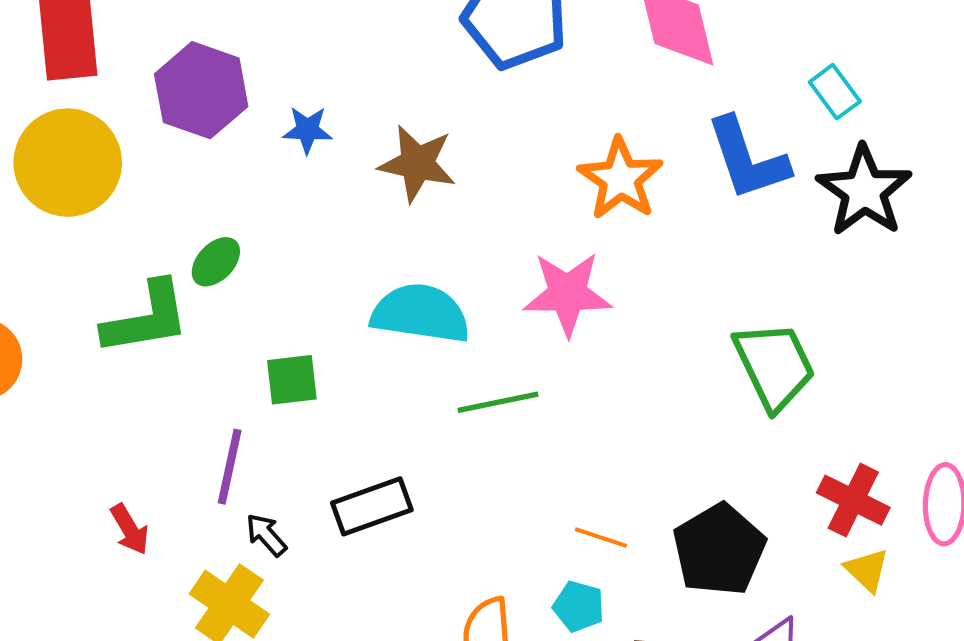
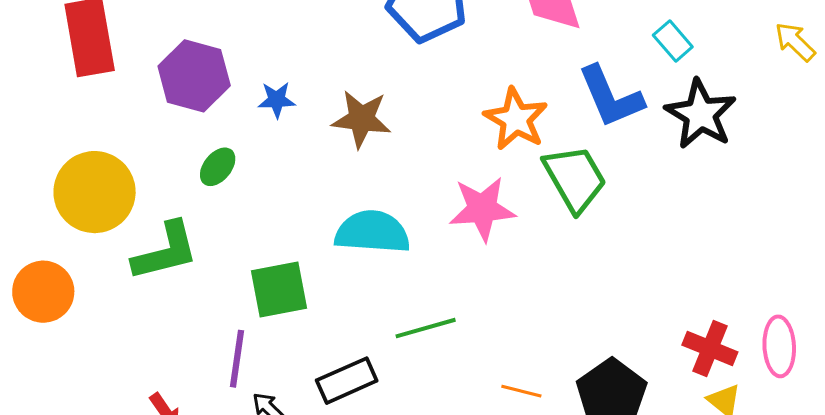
yellow circle: (68, 163) -> (95, 192), moved
green ellipse: (216, 262) -> (218, 167), moved
green trapezoid: (774, 366) -> (575, 178), moved
green square: (292, 380) -> (279, 289), size x1.4
green line: (498, 402) -> (426, 328), moved

